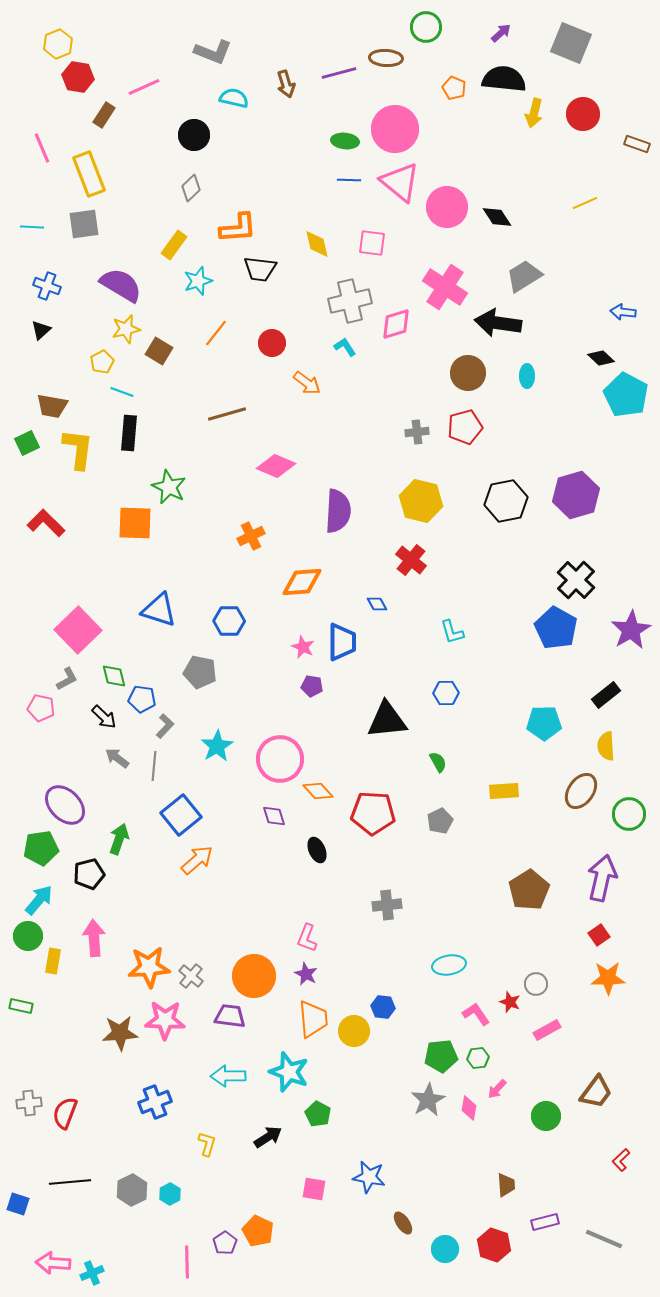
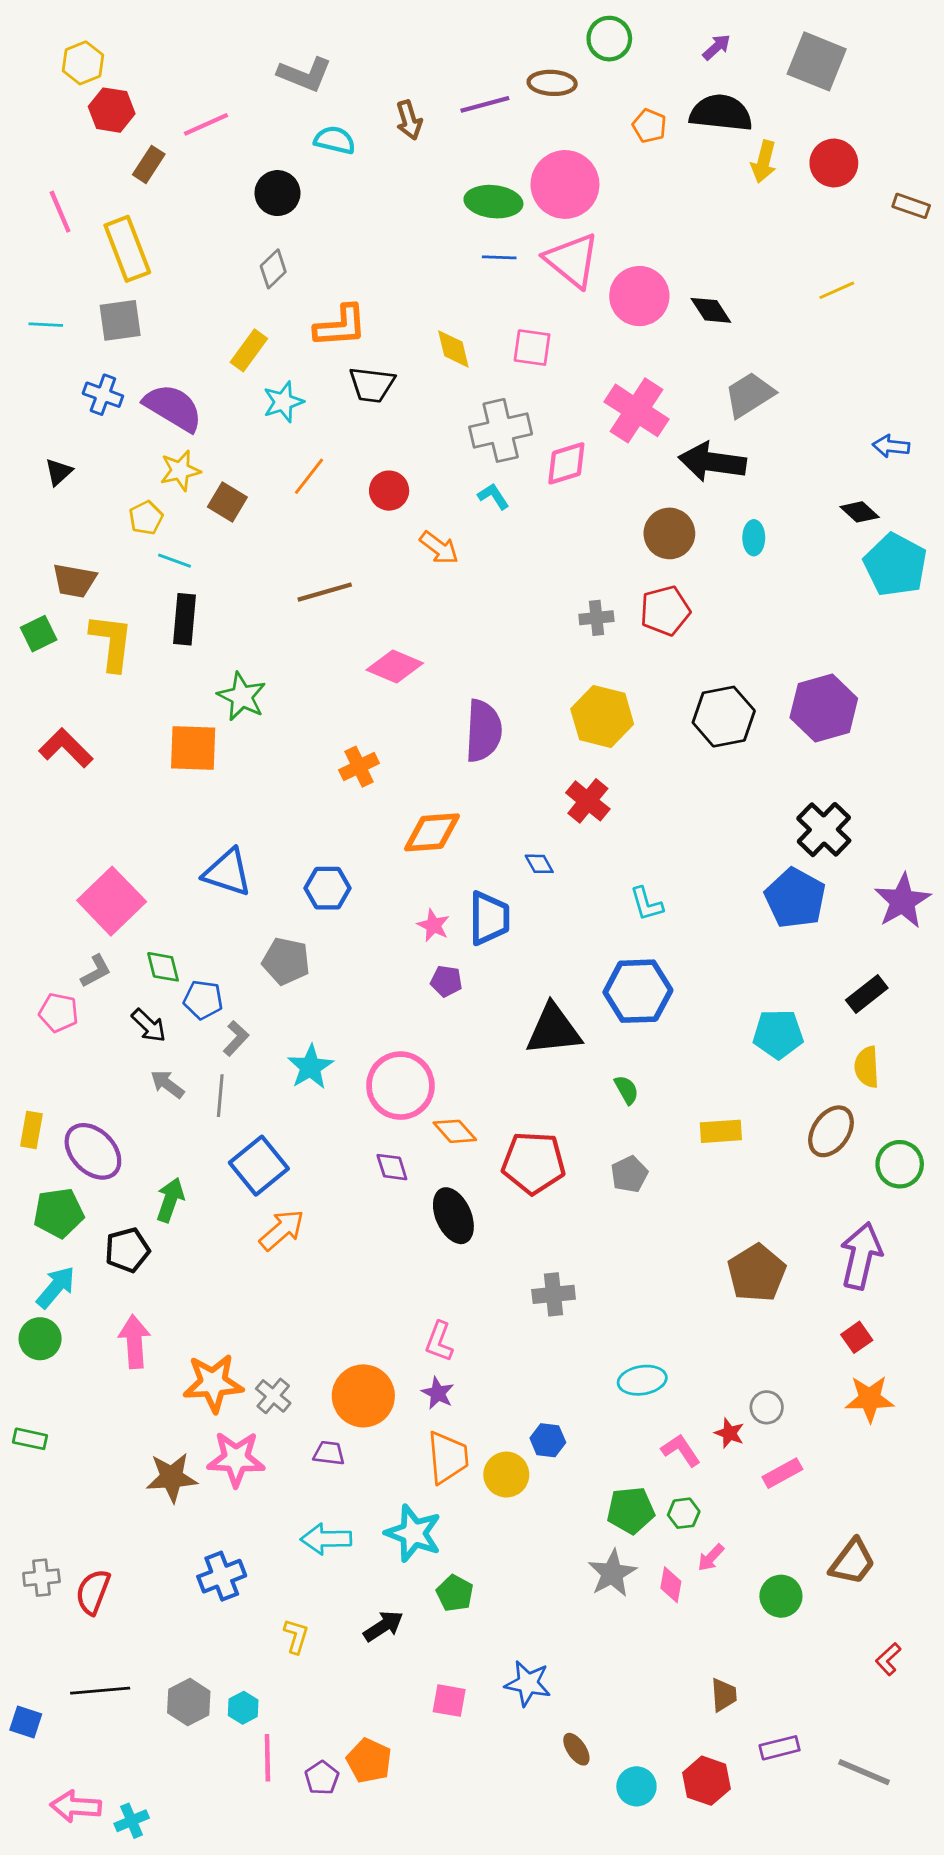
green ellipse: (345, 141) -> (493, 202), size x1.4
blue cross: (47, 286) -> (103, 395), moved
blue hexagon: (446, 693) -> (638, 991), size x1.8
black ellipse: (317, 850) -> (453, 1216), size x1.5
yellow rectangle: (53, 961) -> (31, 1130), moved
purple trapezoid: (230, 1016) -> (329, 1453), size x0.7
pink line: (187, 1262) -> (267, 1758), moved

